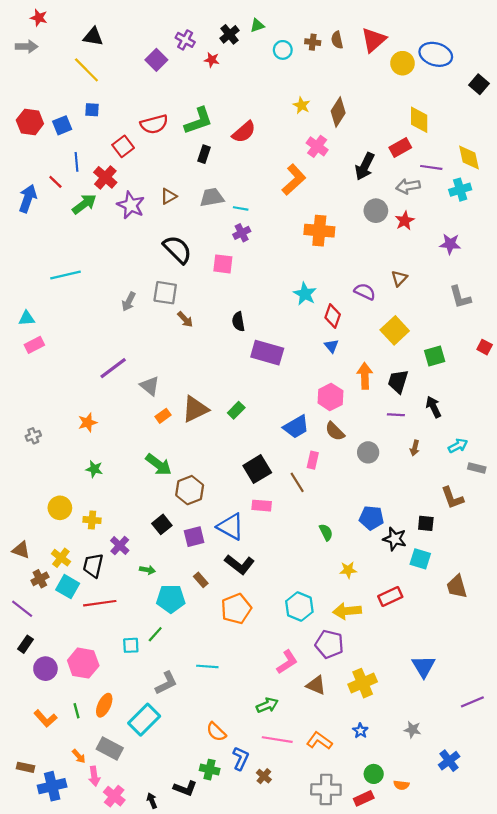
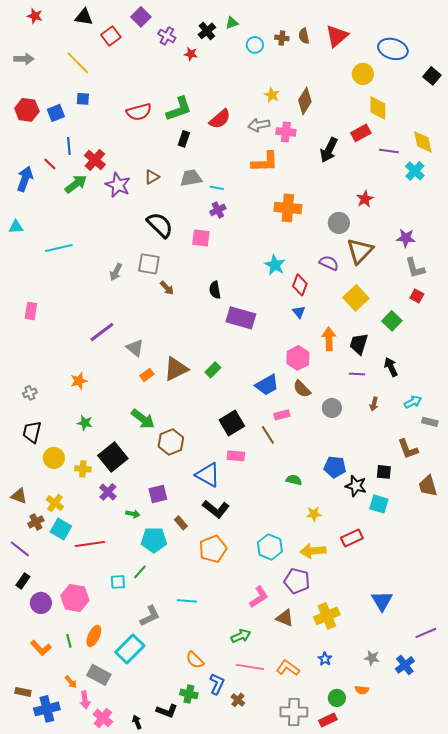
black triangle: (93, 37) -> (84, 17), moved
gray arrow: (27, 47) -> (24, 59), moved
purple square: (156, 60) -> (141, 17), moved
yellow circle: (402, 63) -> (363, 74), moved
red square: (123, 146) -> (111, 36), moved
pink cross: (317, 146) -> (286, 132), turned -30
orange L-shape: (294, 180) -> (265, 162), turned 40
gray arrow: (408, 186) -> (259, 125), moved
cyan cross: (460, 190) -> (415, 171), turned -30
gray circle: (376, 211) -> (339, 223), moved
purple star: (450, 244) -> (406, 238), moved
brown triangle: (399, 278) -> (360, 251), size x1.8
cyan triangle: (27, 318) -> (16, 227), moved
pink rectangle: (34, 345) -> (31, 311), turned -54
red square: (485, 347) -> (417, 296), moved
green square: (435, 356) -> (392, 321), turned -30
pink rectangle: (313, 460) -> (282, 415), turned 63
black square: (162, 524) -> (113, 457), moved, size x1.6
green semicircle: (326, 532) -> (294, 480), turned -49
purple square: (194, 537) -> (158, 494), moved
black trapezoid: (93, 565) -> (32, 432), moved
brown trapezoid: (457, 587) -> (428, 486), moved
blue cross: (449, 761) -> (405, 665), moved
orange semicircle: (401, 785) -> (362, 690), moved

